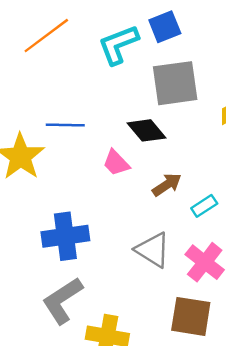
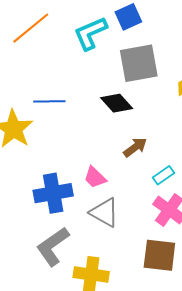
pink trapezoid: (116, 163) -> (95, 177), moved
cyan rectangle: (204, 206) -> (164, 175), moved
gray triangle: (153, 250) -> (104, 212), moved

